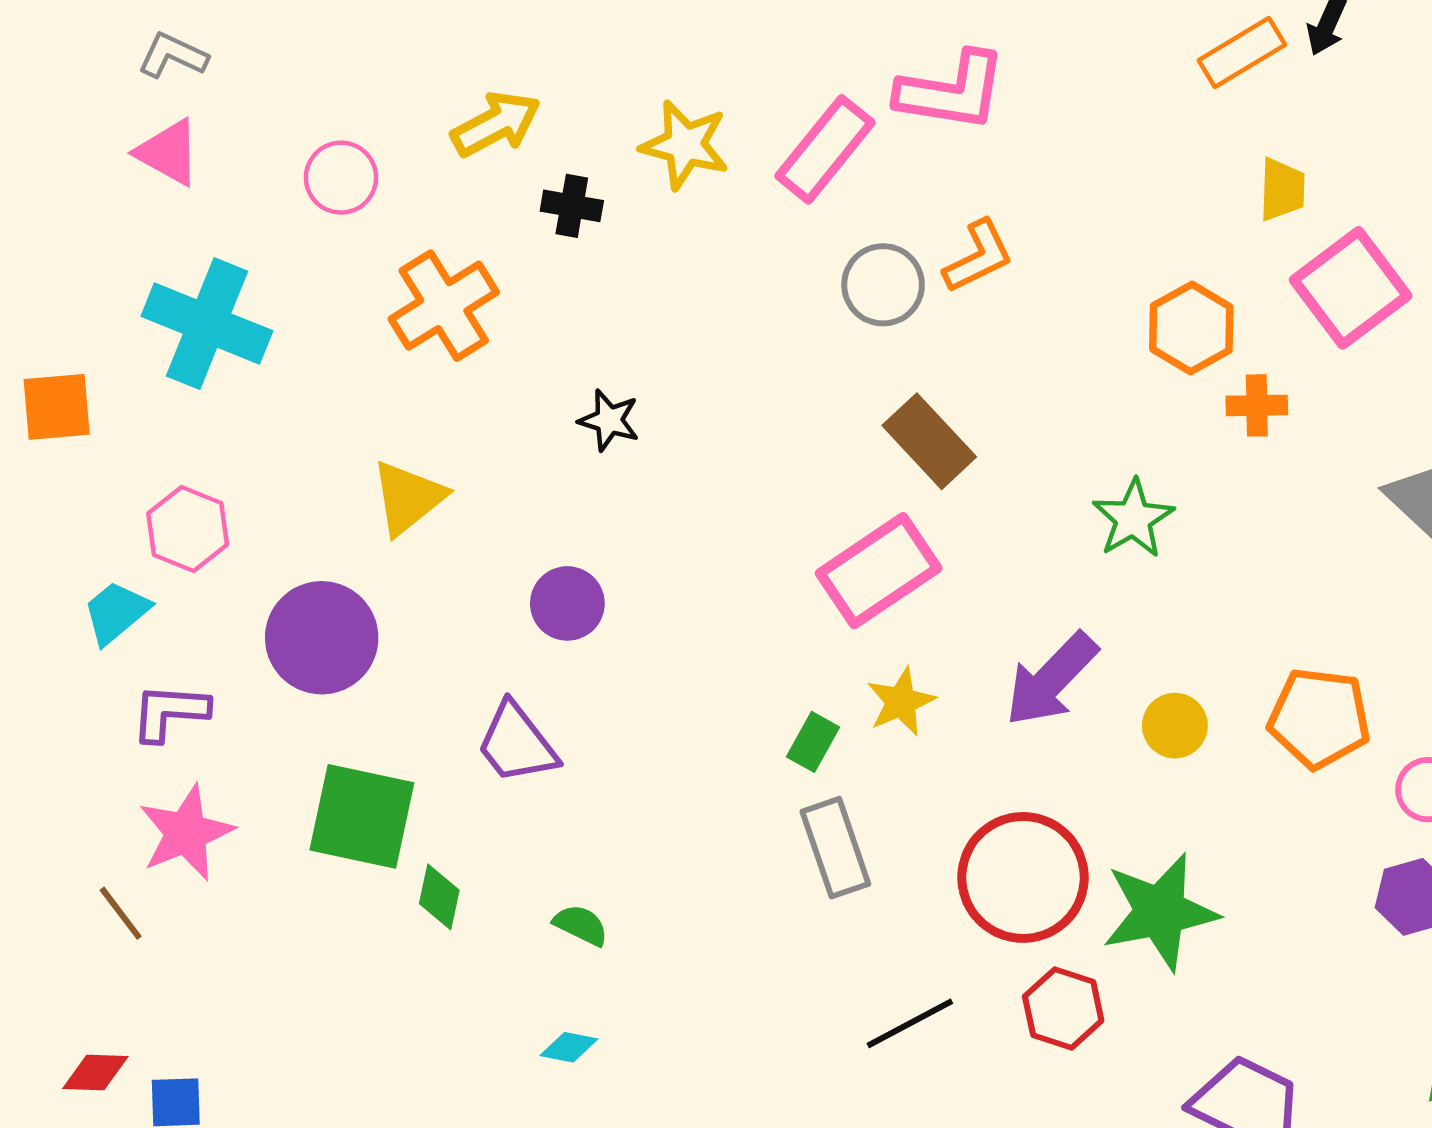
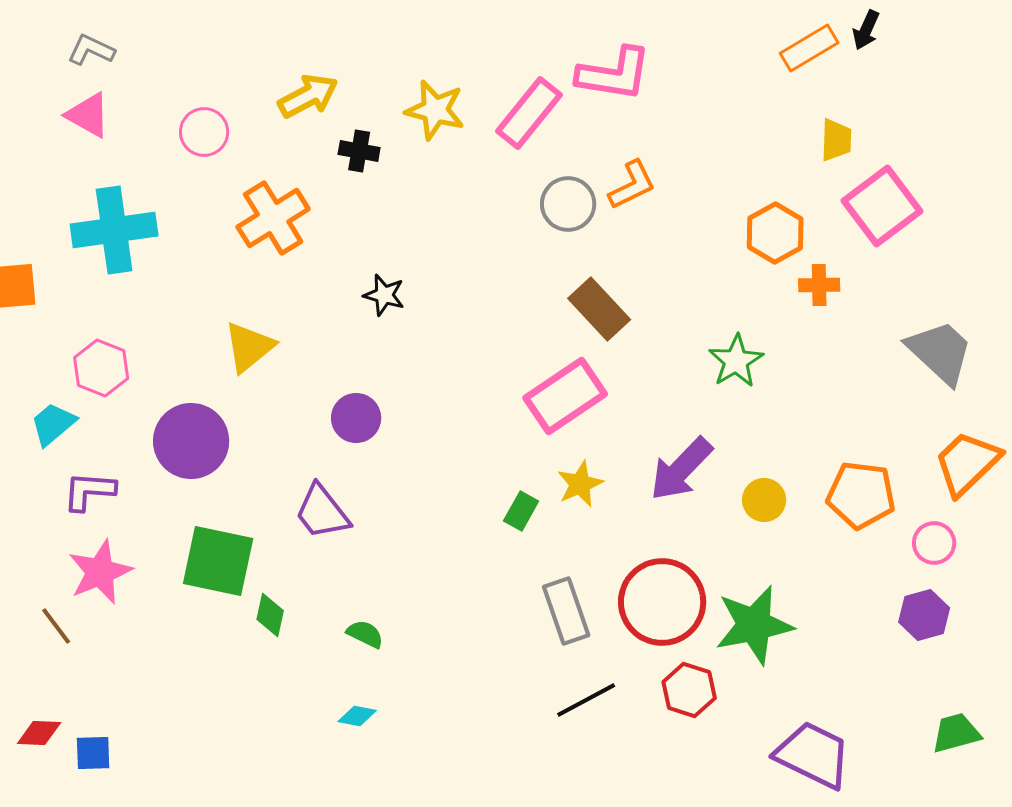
cyan cross: (207, 324) -> (114, 230), turned -30
gray rectangle: (835, 848) -> (566, 611), moved

